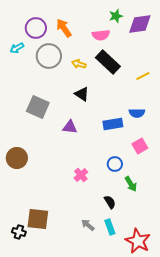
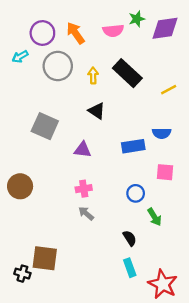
pink semicircle: (101, 35) -> (113, 31), moved
yellow arrow: (79, 64) -> (93, 75), turned 72
pink square: (140, 146) -> (165, 172), turned 35
pink cross: (81, 175) -> (84, 189), moved, turned 32
gray arrow: (88, 225) -> (86, 213), moved

